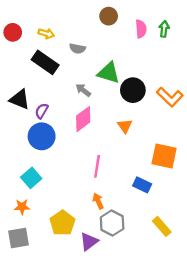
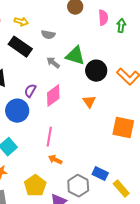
green arrow: (164, 29) -> (121, 26), moved
gray arrow: (83, 90) -> (53, 63), moved
purple semicircle: (42, 111) -> (30, 91), moved
pink line: (97, 166) -> (49, 137), moved
blue rectangle: (142, 185) -> (100, 174), moved
orange arrow: (98, 201) -> (55, 160), moved, turned -40

